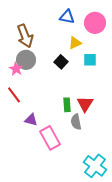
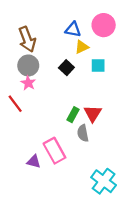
blue triangle: (67, 17) -> (73, 29), moved
pink star: (16, 69) -> (28, 83), moved
green rectangle: (67, 105) -> (73, 115), turned 32
purple triangle: (31, 120) -> (34, 162), moved

